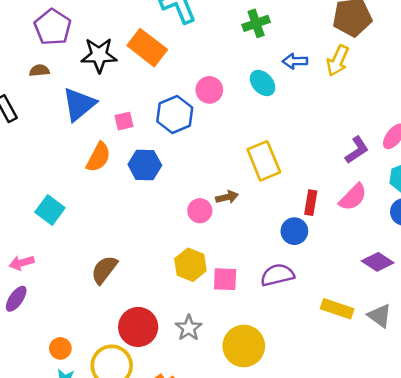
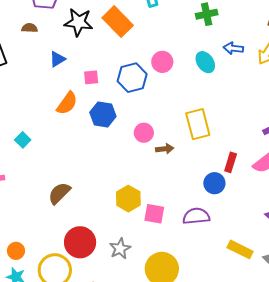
blue triangle: (79, 104) -> (57, 59), size x0.6
cyan square: (50, 210) -> (23, 140), size x0.7
pink circle: (200, 211) -> (144, 133), moved

